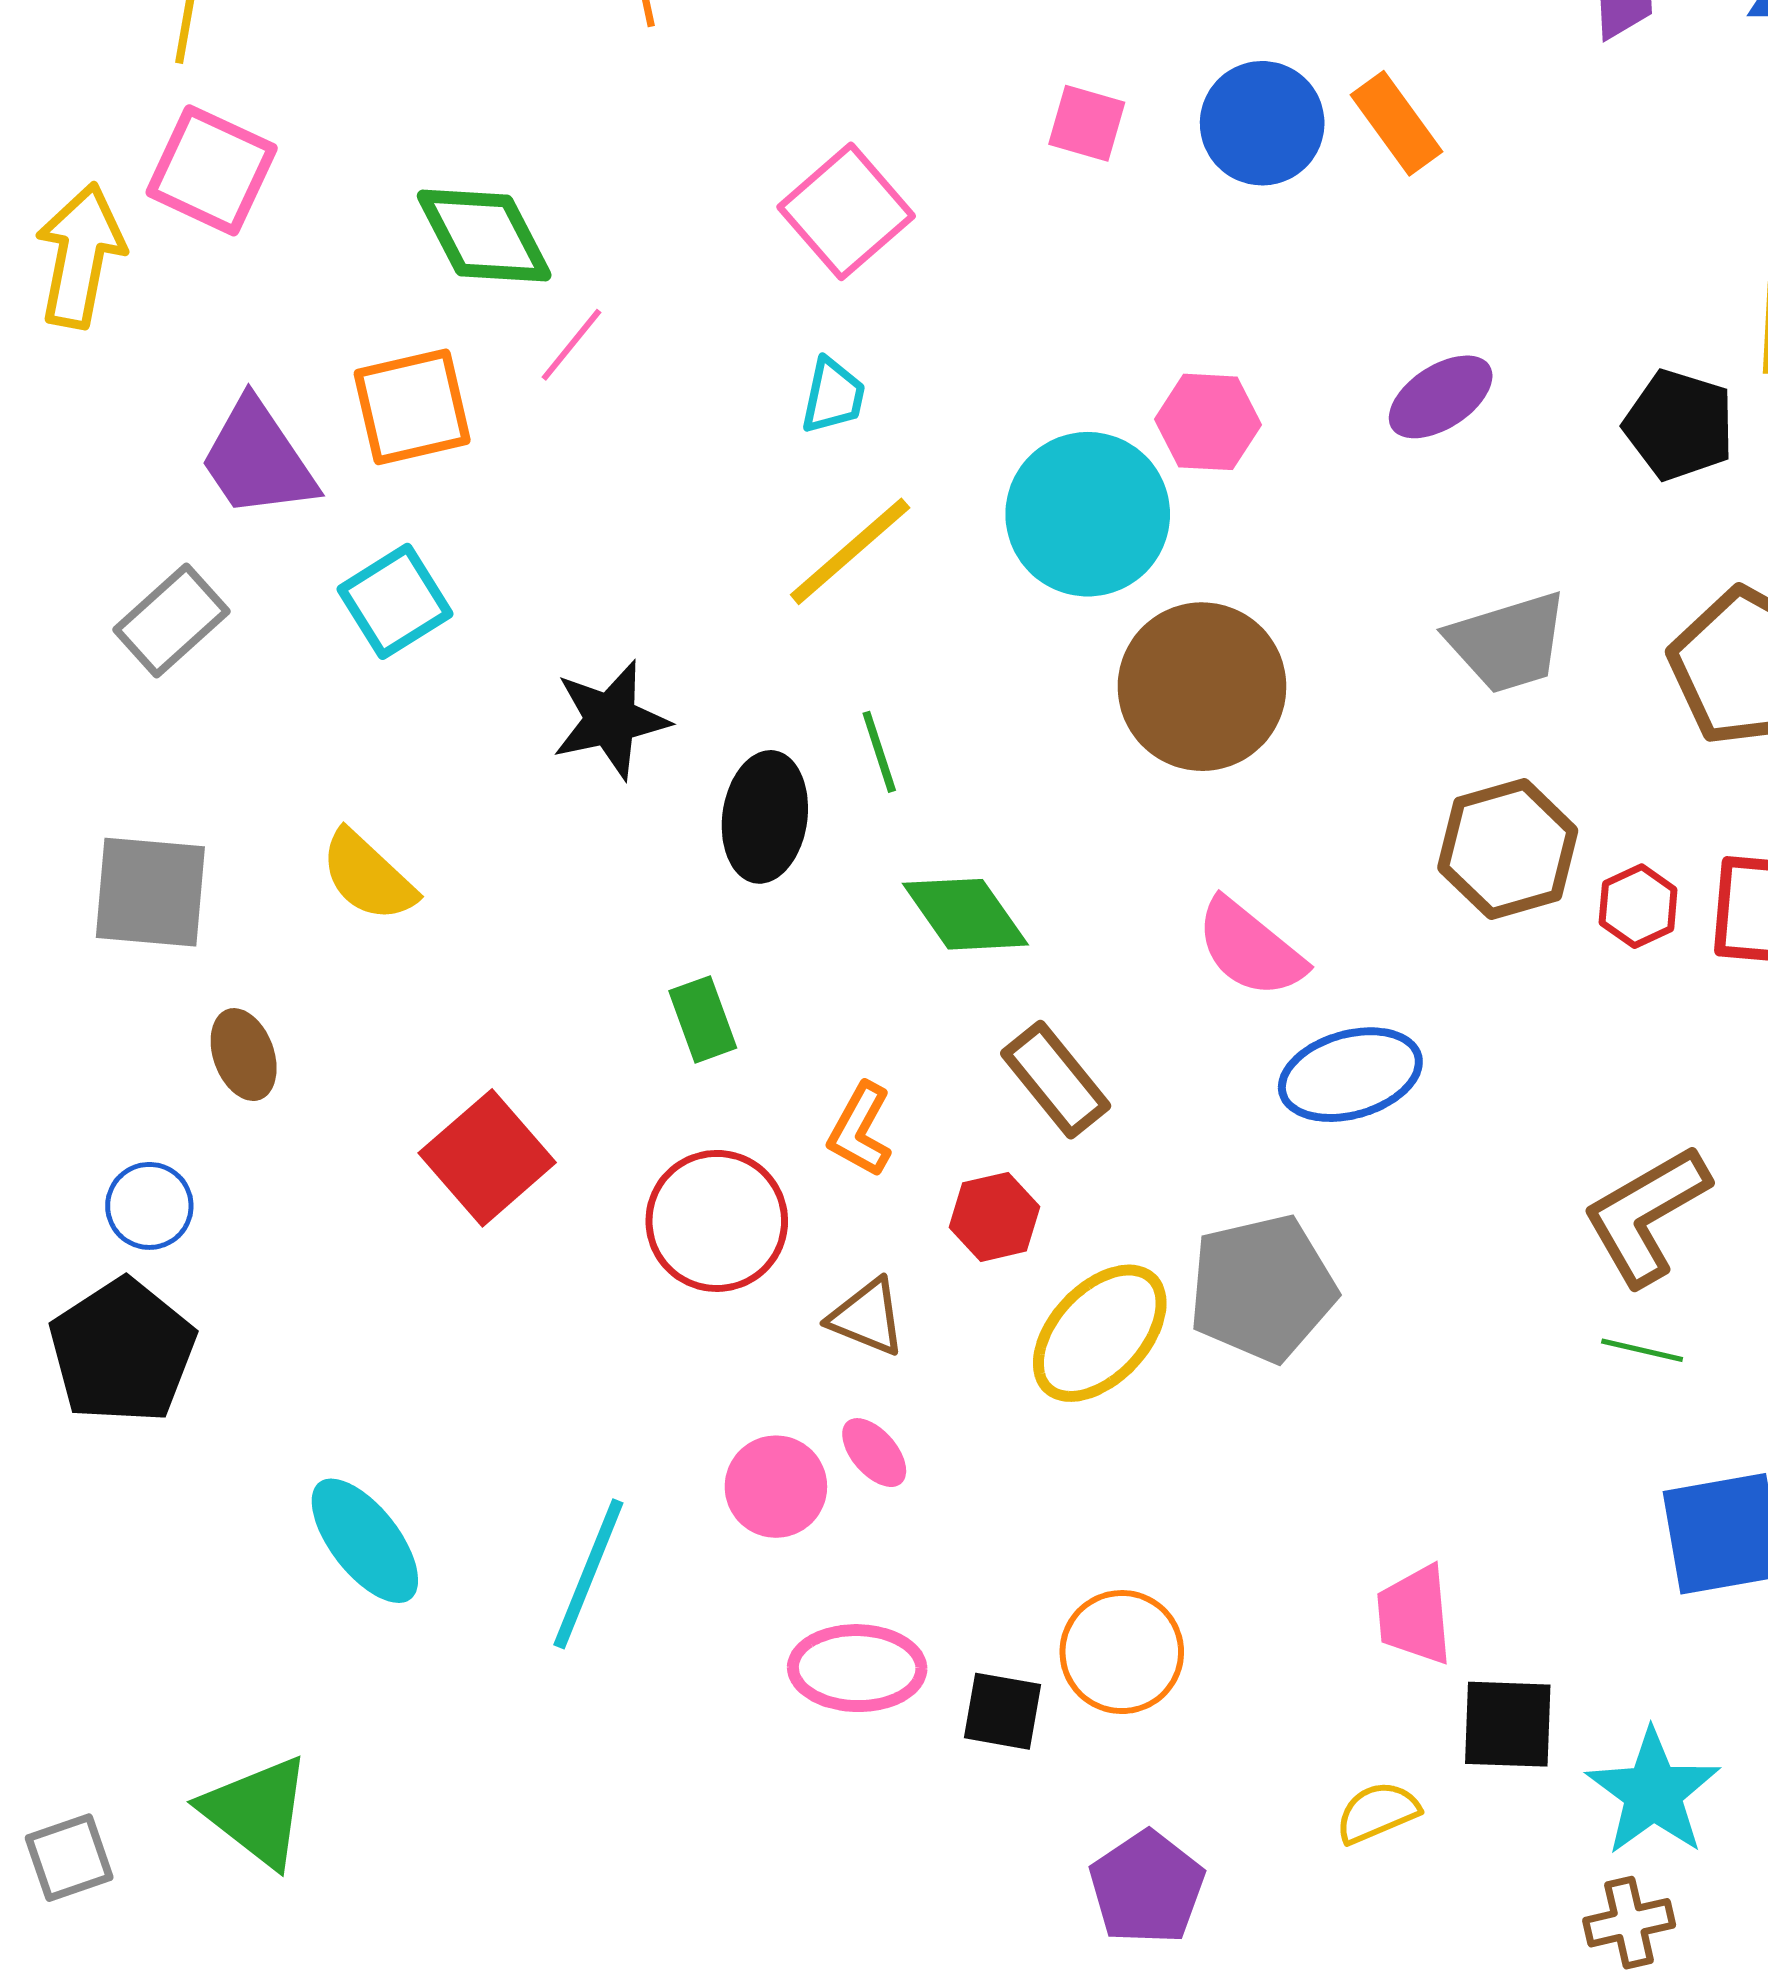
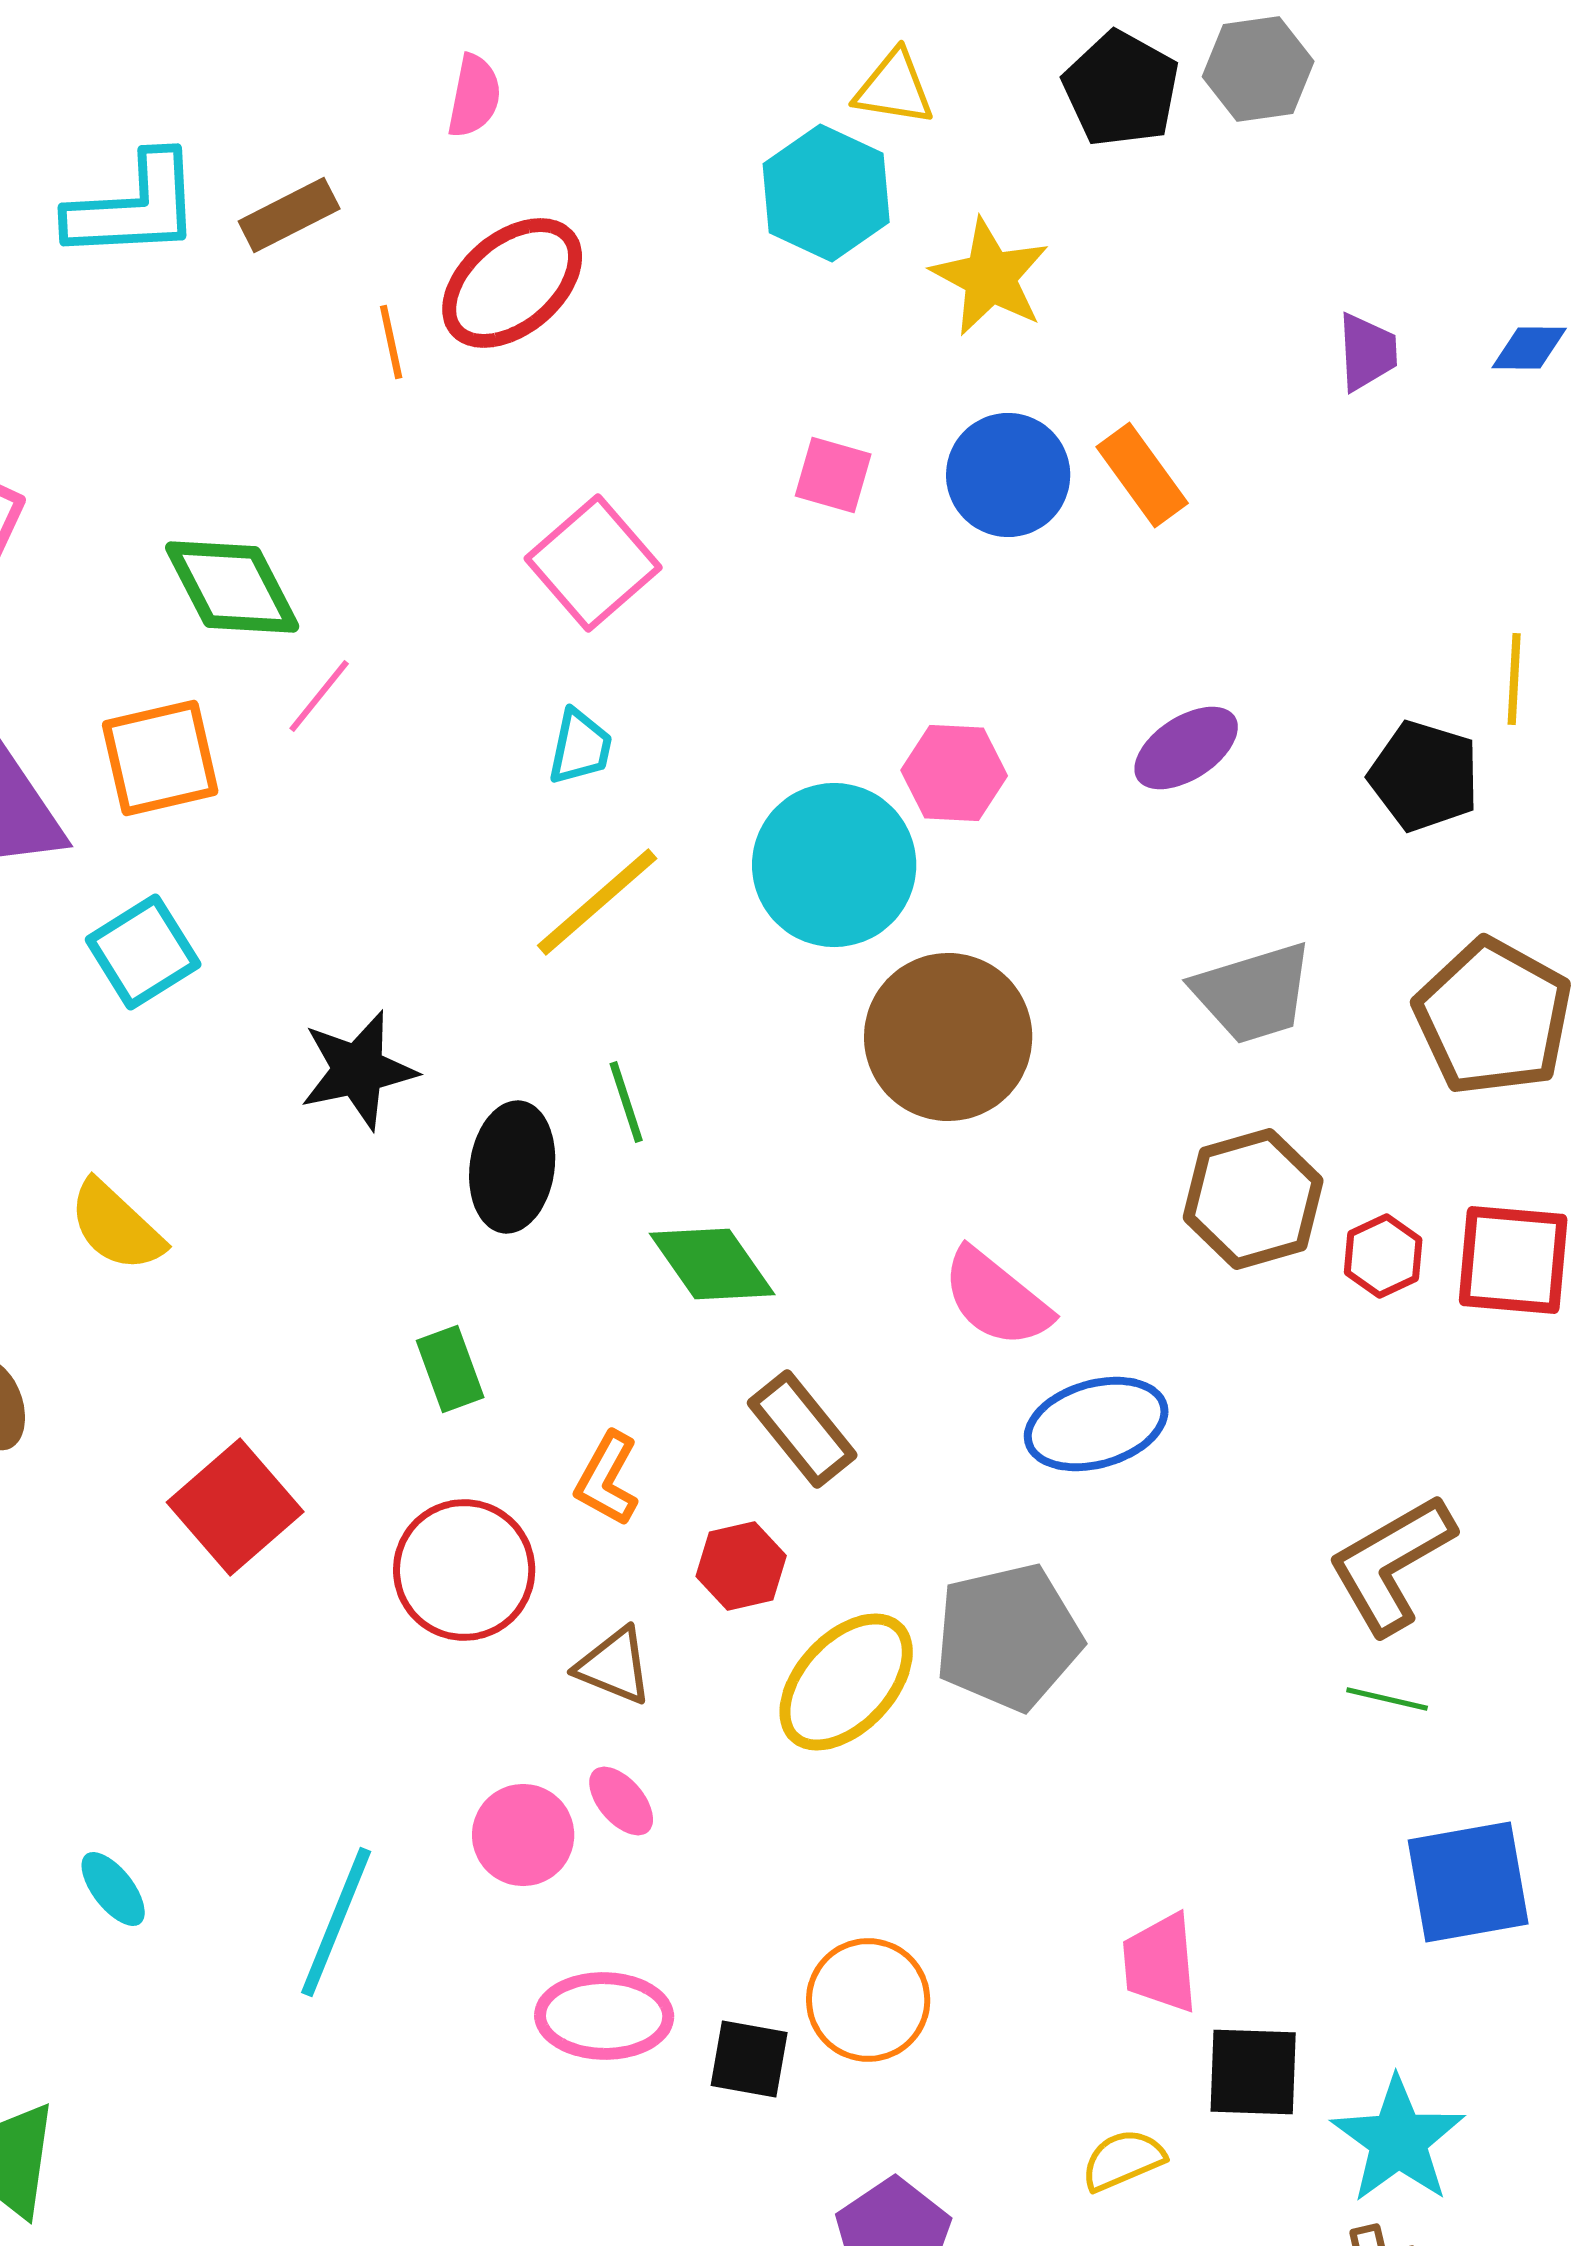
cyan ellipse: (365, 1541) -> (113, 1889), size x0.6

